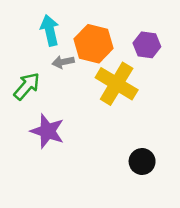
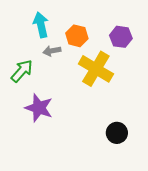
orange hexagon: (93, 44) -> (77, 36), size x0.7

